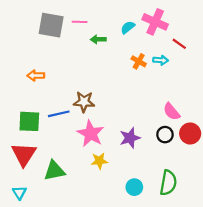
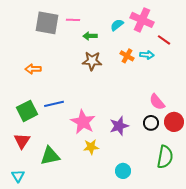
brown star: (84, 102) -> (92, 61), moved
green square: (29, 121) -> (27, 111), turned -30
red triangle: (24, 154) -> (22, 141), size x0.7
green semicircle: (168, 183) -> (165, 157), moved

